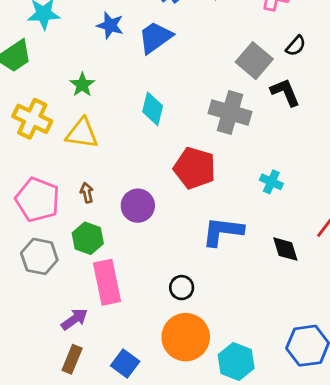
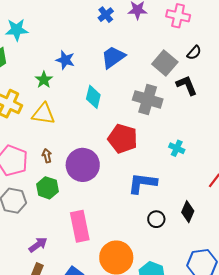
blue star: (110, 25) -> (65, 60), moved
blue trapezoid: (155, 37) -> (113, 57), moved
purple circle: (138, 206) -> (83, 165), size x1.4
black diamond: (285, 249) -> (188, 212), moved, turned 40
pink rectangle: (107, 282) -> (80, 226), moved
black circle: (182, 288) -> (156, 219), moved

